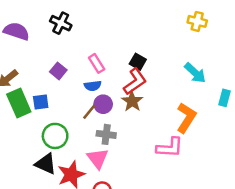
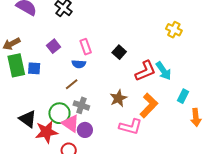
red L-shape: (135, 81) -> (145, 71), moved
brown star: (132, 101) -> (118, 98), moved
purple circle: (103, 104) -> (85, 130), moved
green circle: (55, 136) -> (59, 113), moved
pink triangle: (98, 158) -> (70, 123), turned -30

